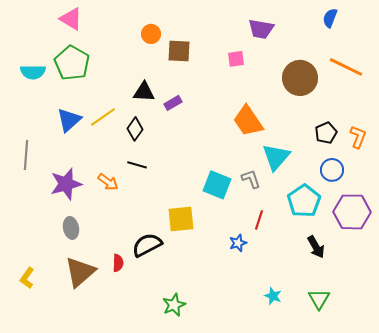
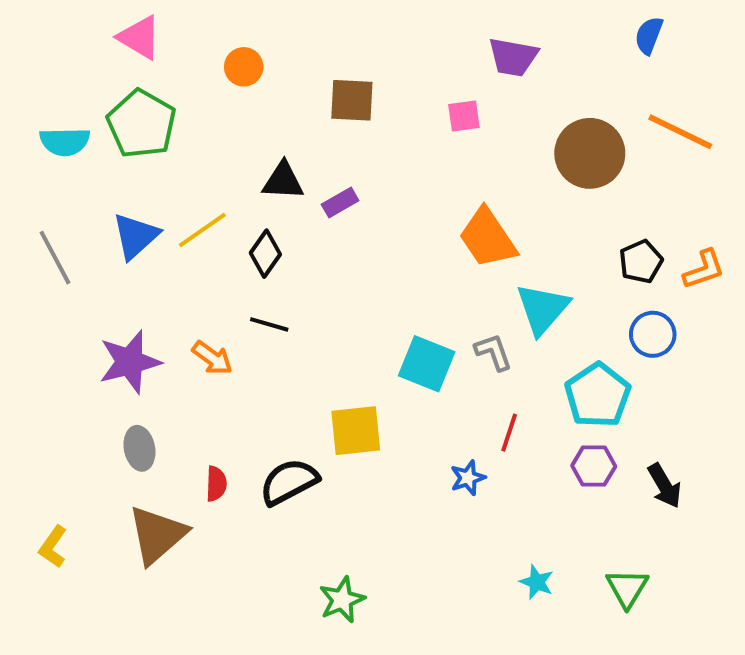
orange circle: (151, 34) -> (244, 67), moved
orange L-shape: (358, 137) -> (704, 269), turned 50
gray line: (26, 155) -> (55, 258), moved, turned -32
purple hexagon: (352, 212) -> (594, 466), moved, size x0.6
black arrow: (316, 247) -> (665, 486), moved
red semicircle: (118, 263) -> (216, 484), moved

